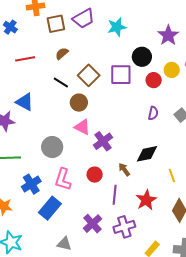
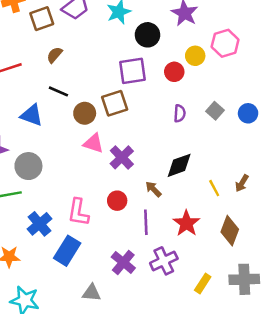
black circle: (142, 57) -> (148, 35), moved
brown square: (89, 75) -> (115, 103), moved, turned 35
blue triangle: (25, 102) -> (32, 115), moved
gray circle: (52, 147) -> (28, 166), moved

